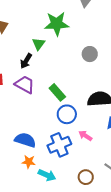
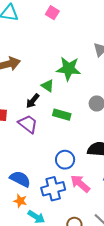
green triangle: (39, 44) -> (48, 86), turned -40
green rectangle: (57, 92) -> (62, 115), moved, turned -42
pink arrow: (85, 136) -> (80, 184), size x1.5

